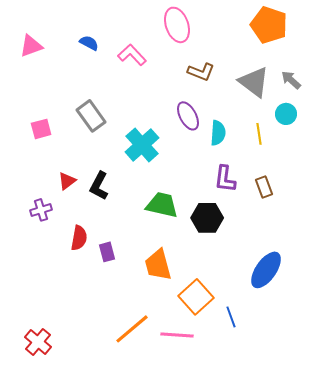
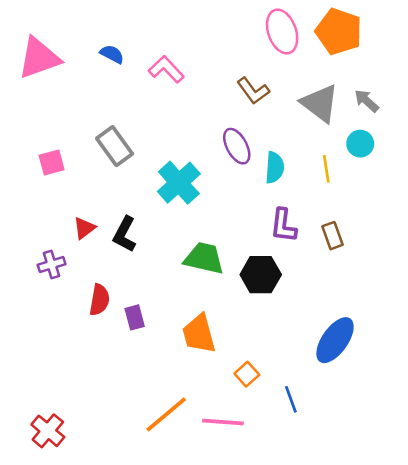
pink ellipse: (177, 25) -> (282, 31), moved
pink triangle: (31, 46) -> (39, 58), size x1.5
brown L-shape: (201, 72) -> (253, 91), turned 32
orange square: (196, 297) -> (247, 374), size x0.6

